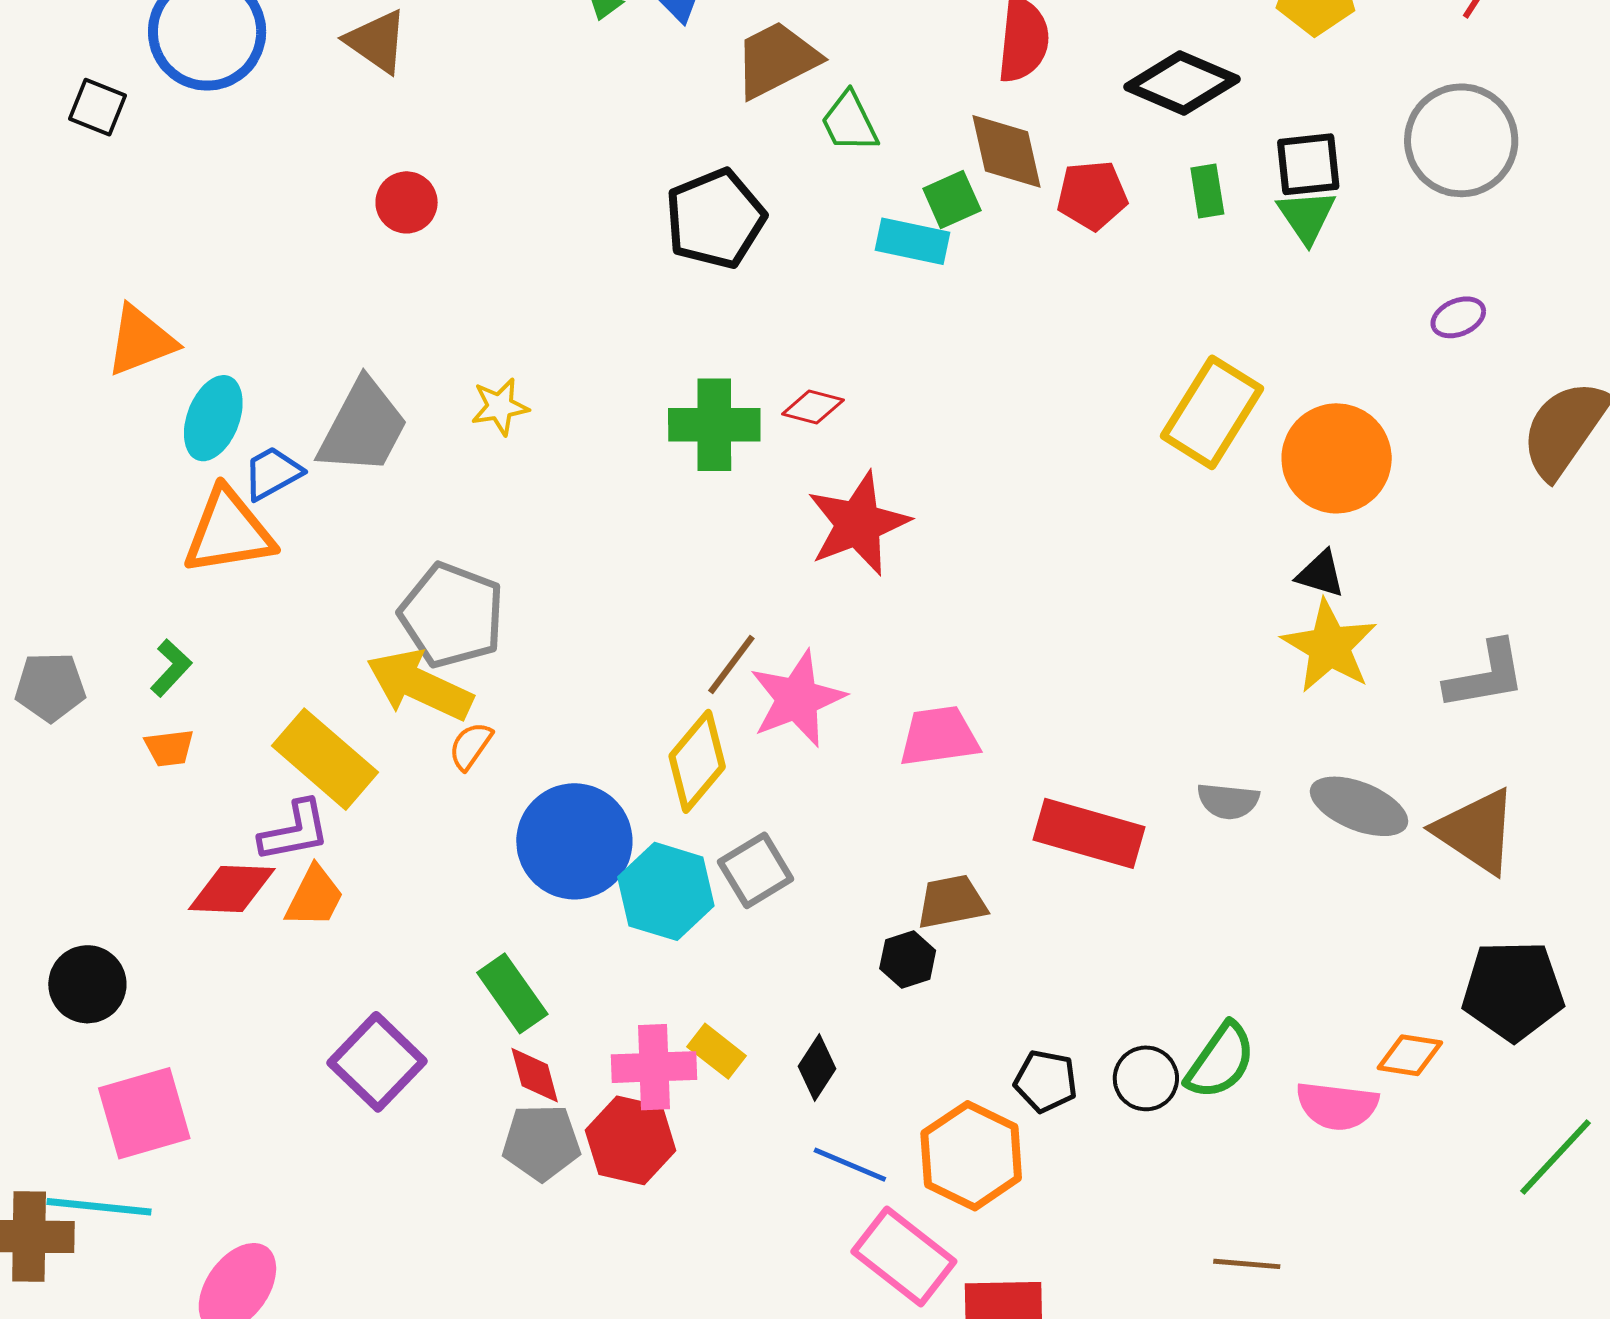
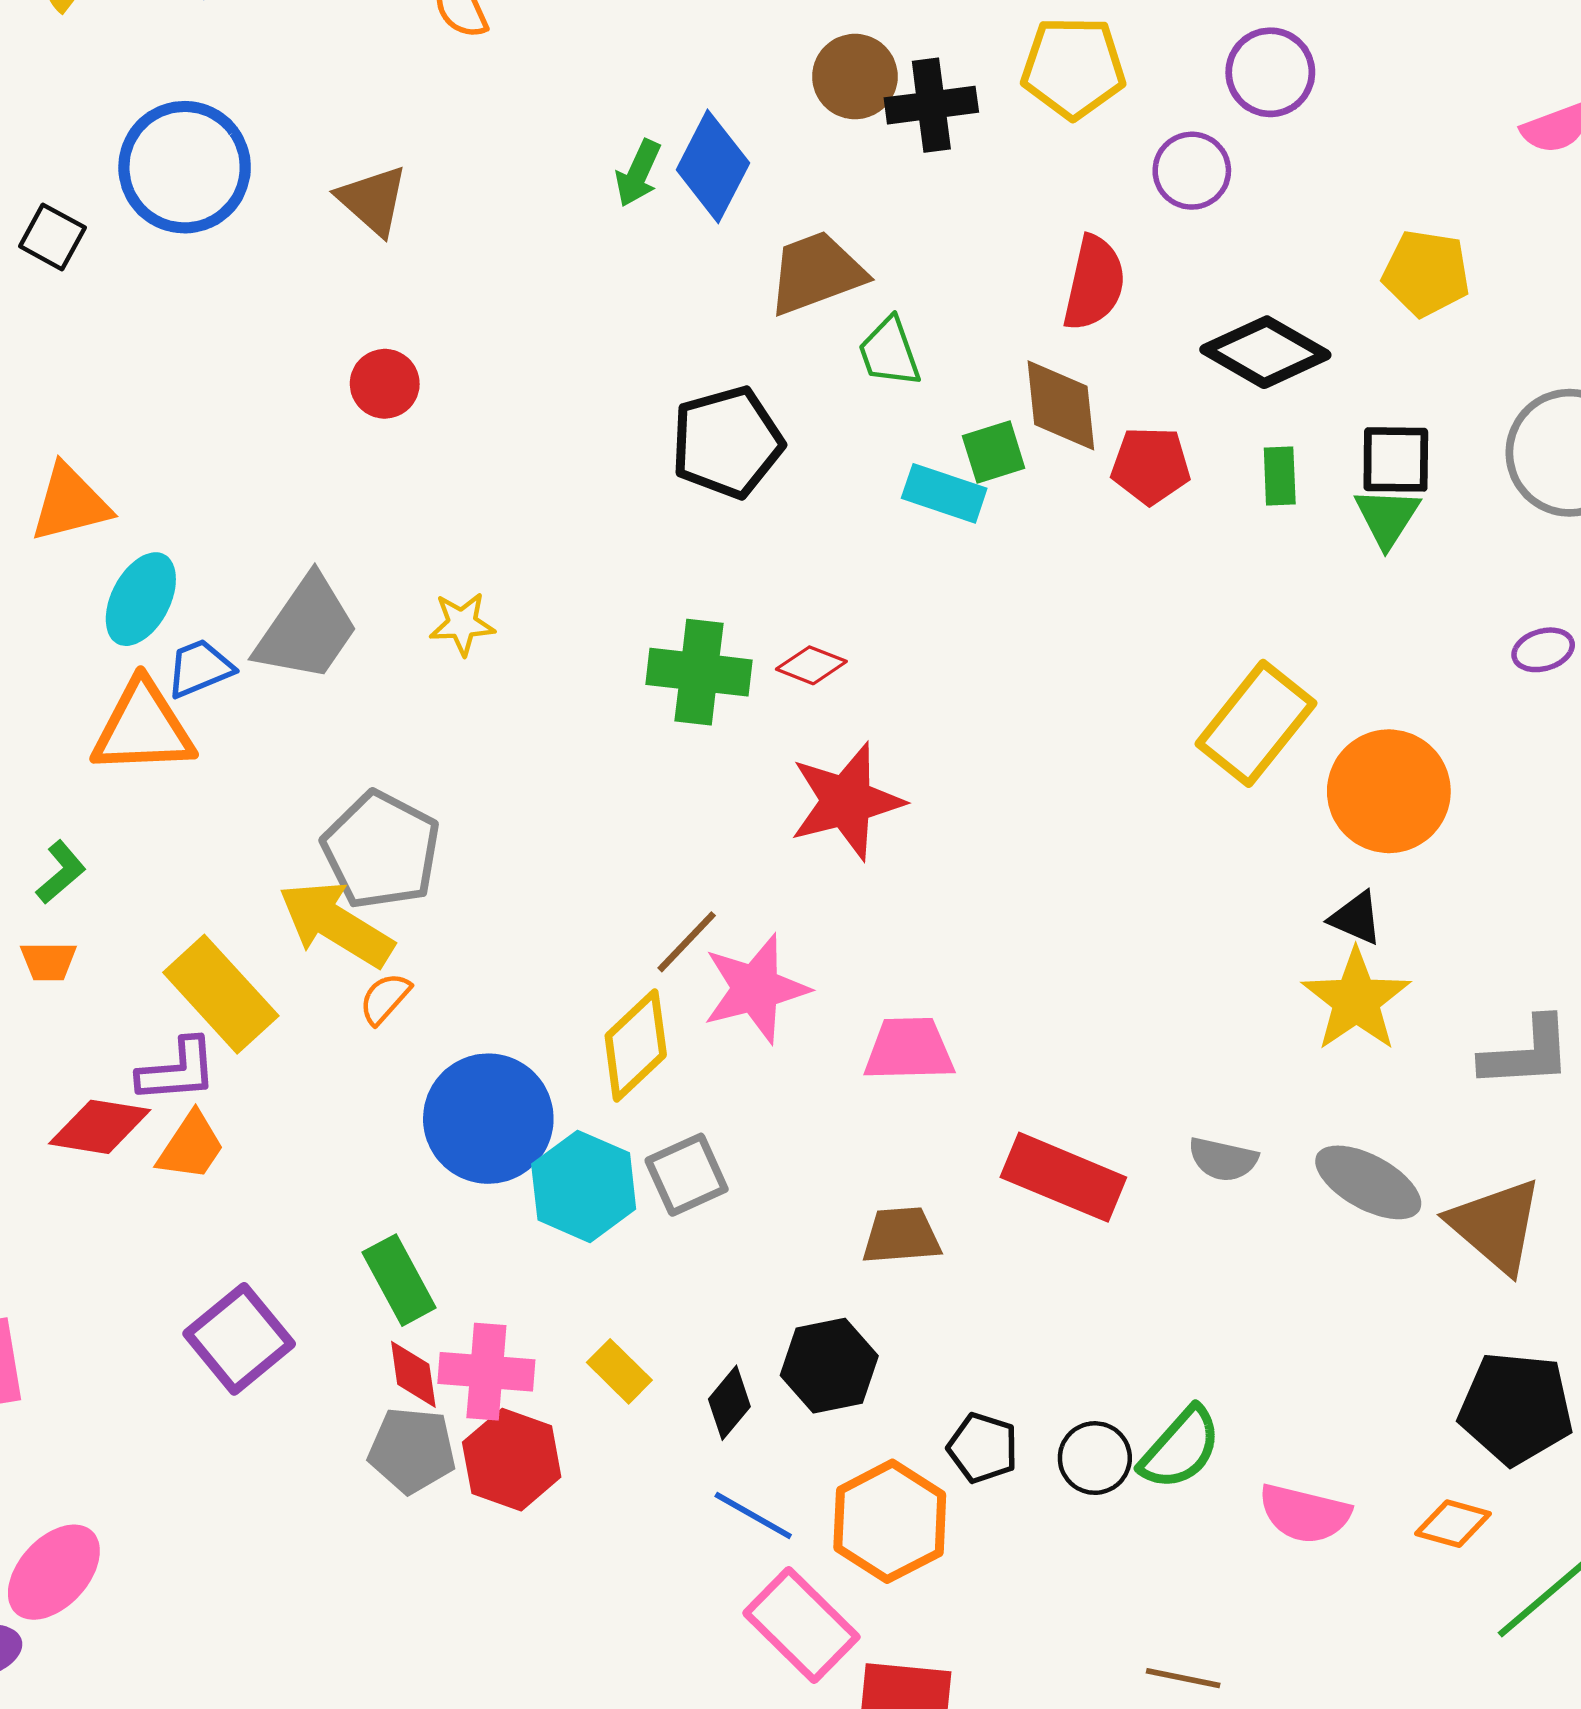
black hexagon: (908, 959) -> (829, 1366), moved, size x1.5
orange diamond: (1410, 1055) -> (1453, 1524), moved
pink cross: (654, 1067) -> (486, 1372), moved

